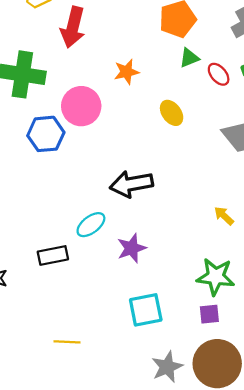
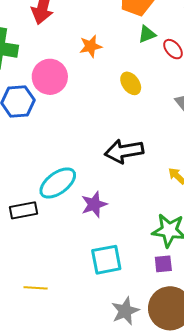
black arrow: (131, 184) -> (124, 151), moved
cyan ellipse: (91, 225) -> (58, 183), size x1.4

